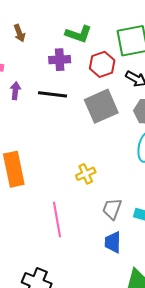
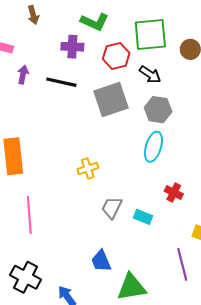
pink line: (57, 219) -> (29, 215), moved
blue trapezoid: (113, 242) -> (101, 261), moved, turned -30

